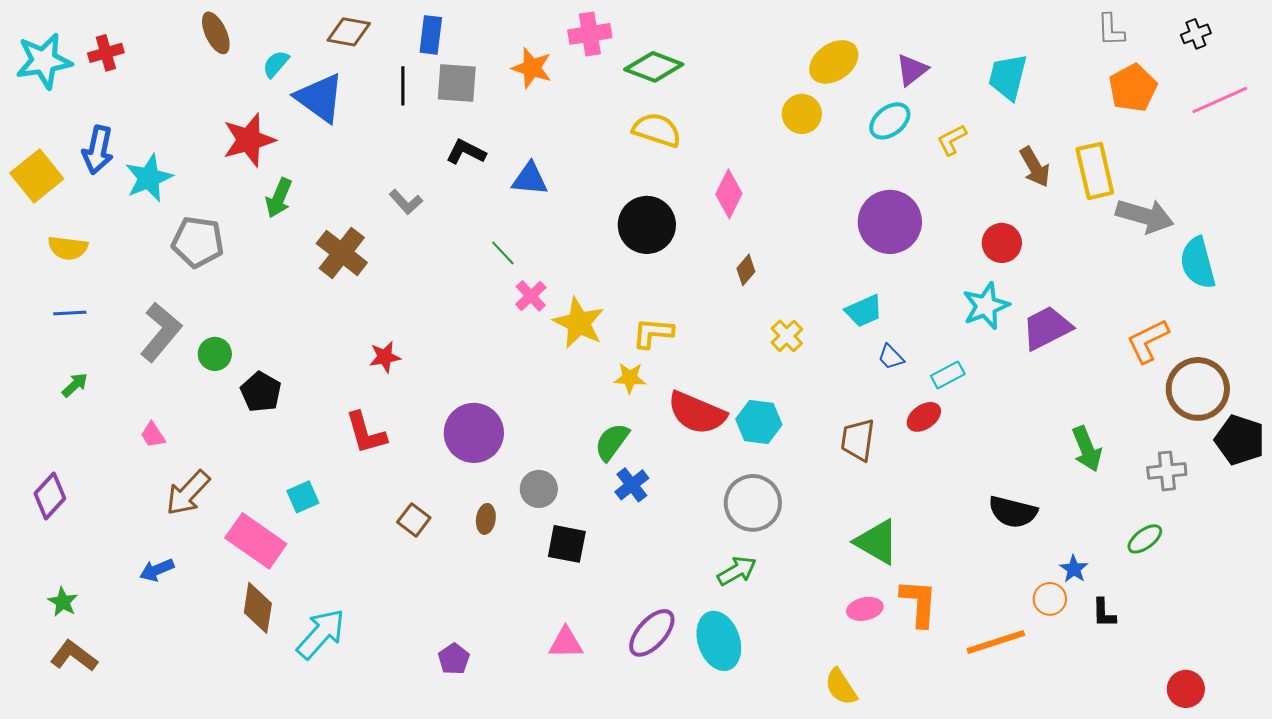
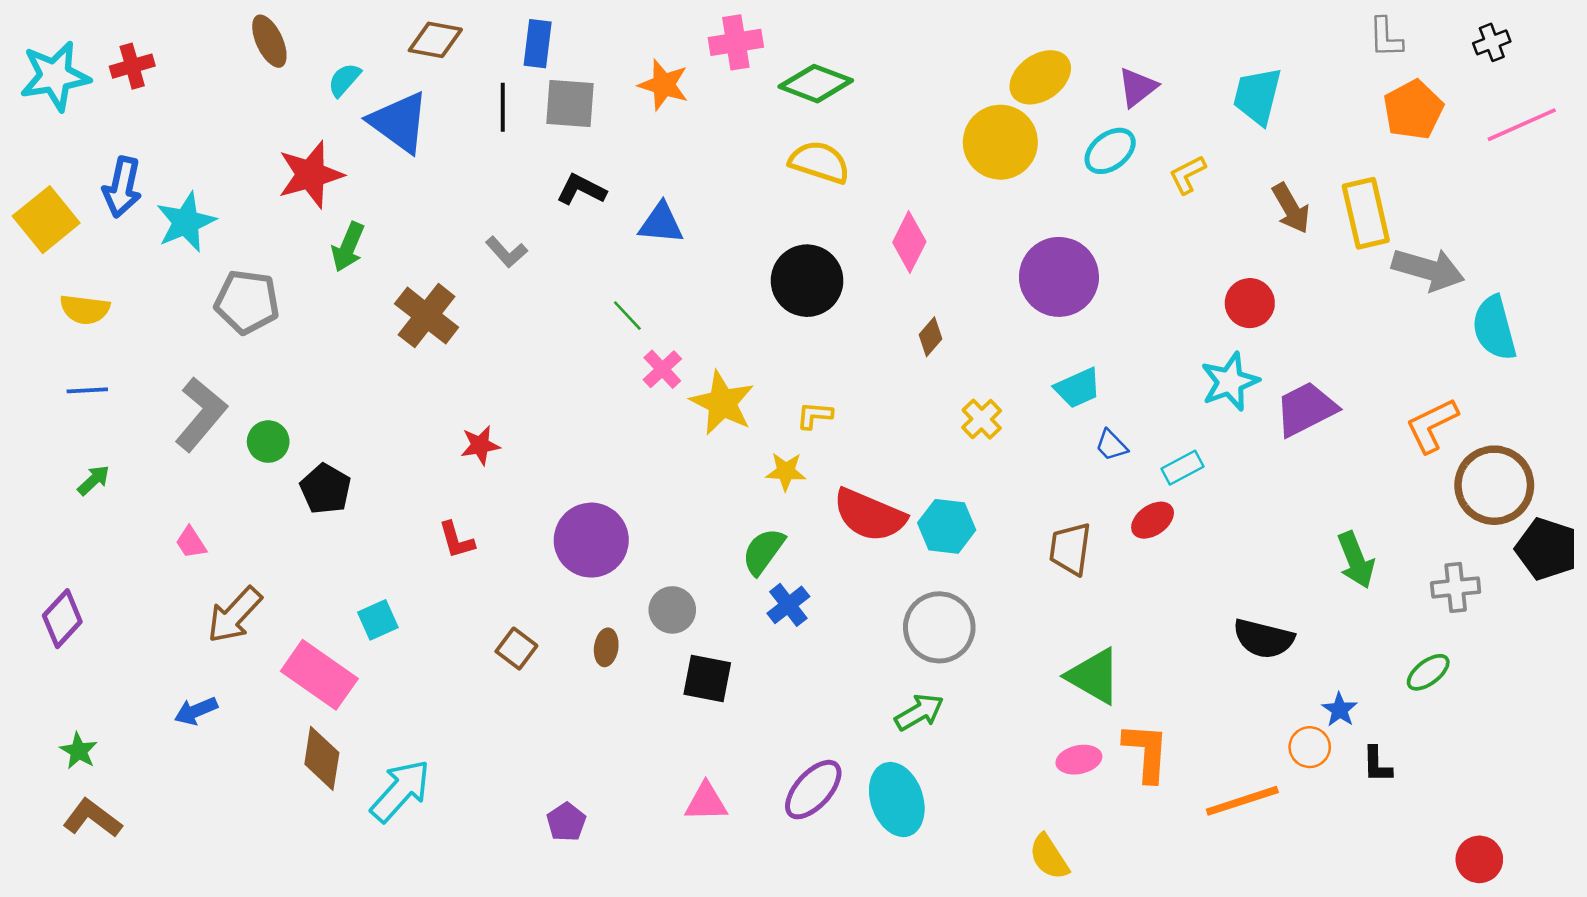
yellow circle: (802, 114) -> (1000, 142), size x1.5
purple circle: (890, 222) -> (1059, 277), moved
yellow L-shape: (653, 333) -> (814, 415), size x0.7
red L-shape: (366, 433) -> (457, 540), size x0.7

